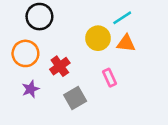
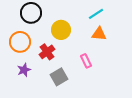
yellow circle: (98, 38) -> (61, 30), moved

